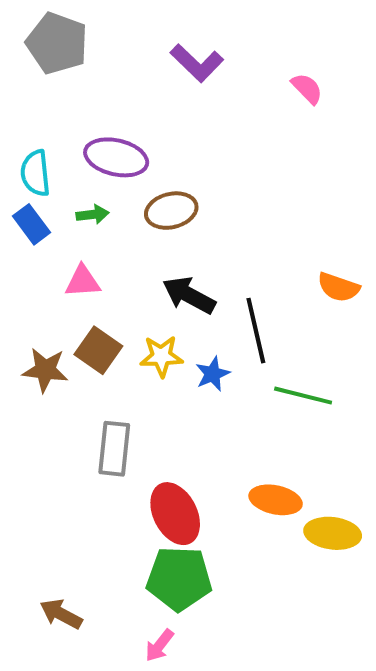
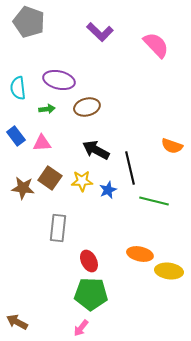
pink semicircle: (307, 89) -> (156, 45), size x1.6
blue rectangle: (31, 224) -> (16, 136), moved
red ellipse: (175, 514) -> (89, 261), size x0.7
brown arrow: (61, 614) -> (17, 322), moved

